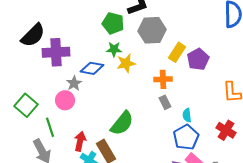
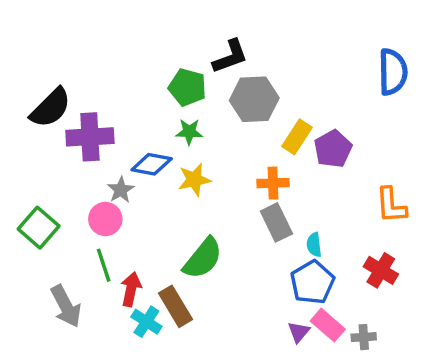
yellow star: (126, 63) -> (194, 180), moved
gray rectangle: (165, 102) -> (276, 222), size x1.5
green line: (50, 127) -> (104, 265), moved

